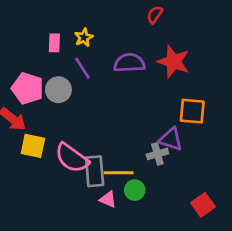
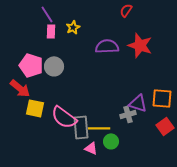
purple line: (82, 68) -> (47, 14), moved
orange square: (192, 111) -> (162, 98), moved
red square: (203, 205) -> (165, 126), moved

